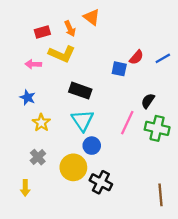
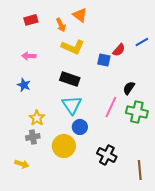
red rectangle: (42, 32) -> (31, 20), moved
yellow L-shape: (62, 54) -> (73, 47), moved
blue line: (163, 58) -> (142, 42), moved
yellow star: (41, 123) -> (37, 118), moved
gray cross: (38, 157) -> (33, 137), turned 32
black cross: (101, 182) -> (107, 155), moved
yellow arrow: (25, 188) -> (22, 164), turned -72

